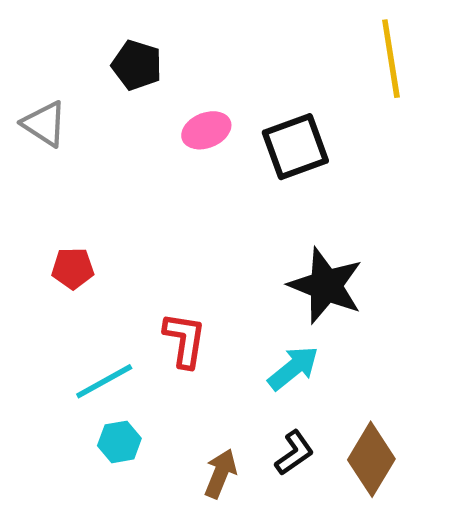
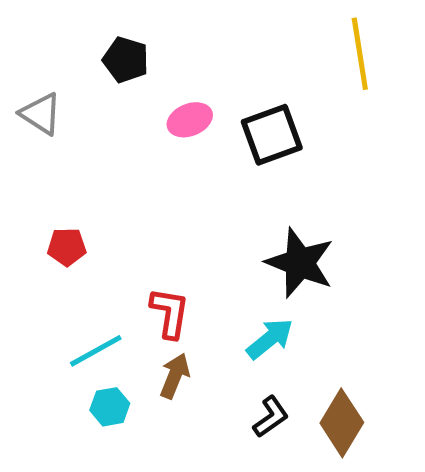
brown arrow: (220, 473) -> (175, 376), moved

